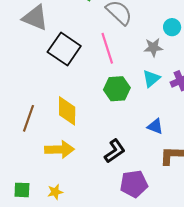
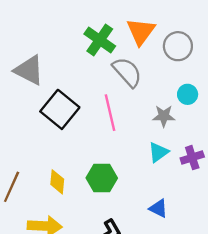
green hexagon: (117, 89) -> (102, 178), moved
yellow diamond: (67, 111) -> (57, 182), size x0.7

